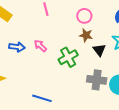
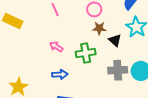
blue arrow: (17, 47) -> (60, 74), moved
green cross: (68, 57) -> (86, 53), turned 30

